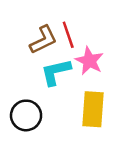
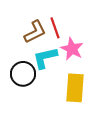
black circle: (26, 115) -> (23, 74), moved

